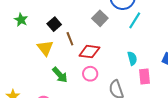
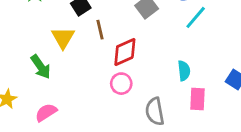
red diamond: (89, 52) -> (125, 52), turned -40
green arrow: (60, 75) -> (41, 67), moved

